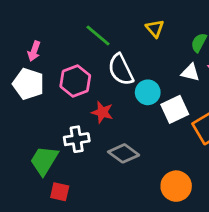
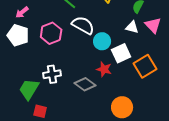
pink arrow: (34, 51) -> (22, 12), turned 32
white semicircle: (121, 70) -> (83, 25), turned 145
red star: (102, 112) -> (104, 69), moved

